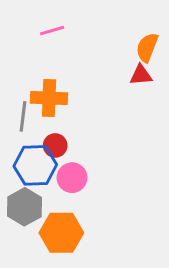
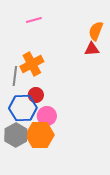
orange cross: (49, 98) -> (32, 64), turned -30
orange hexagon: (61, 233) -> (40, 135), moved

